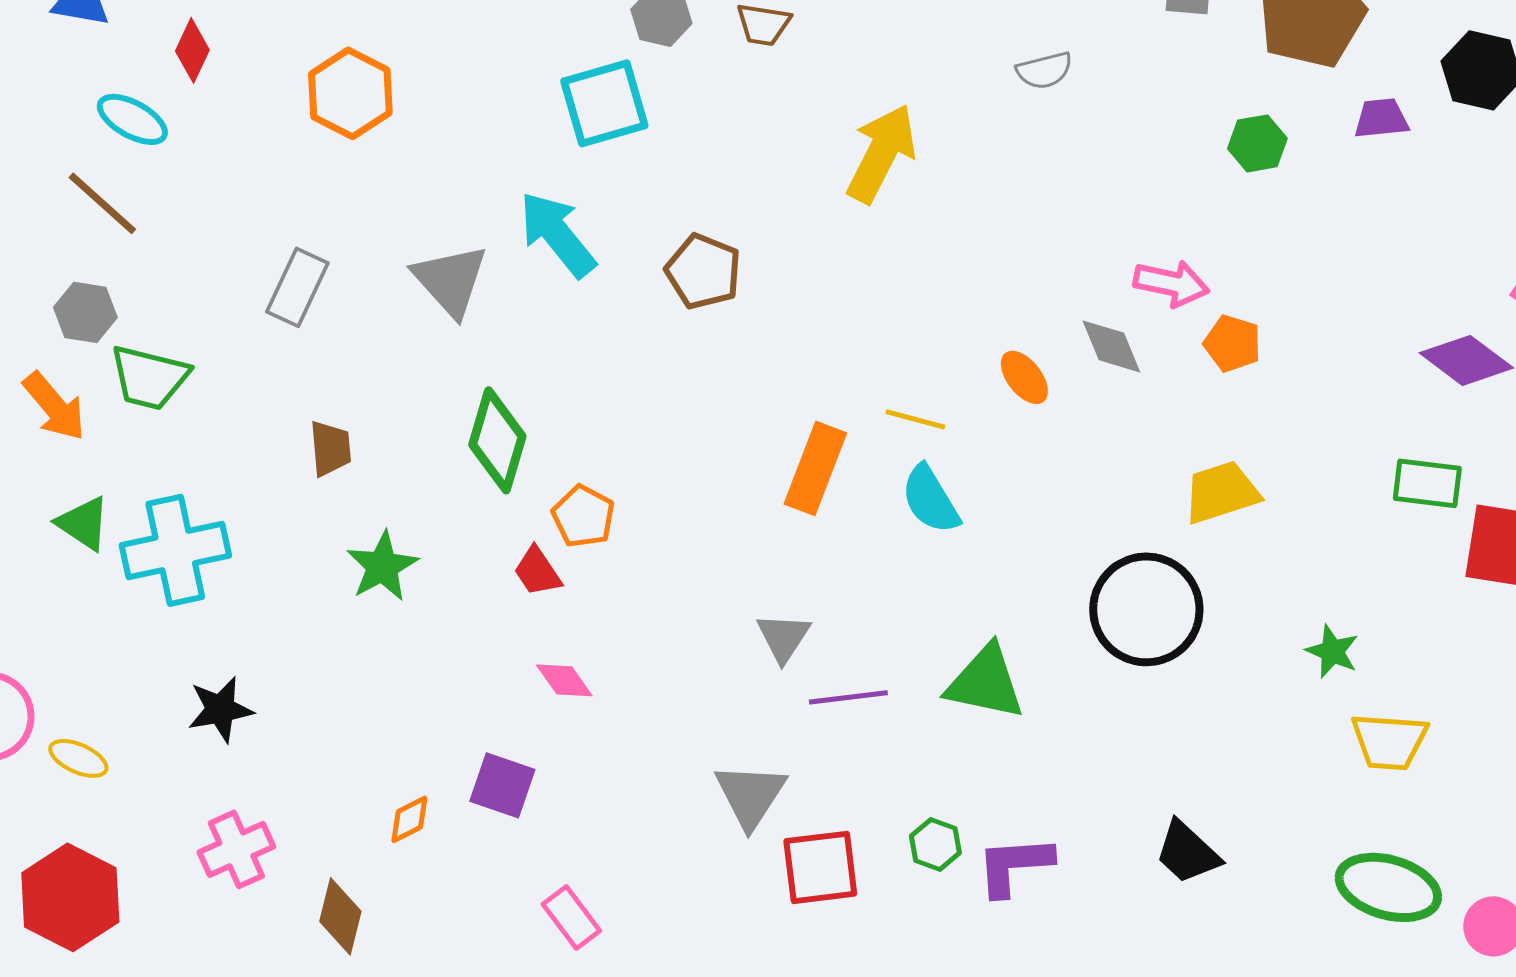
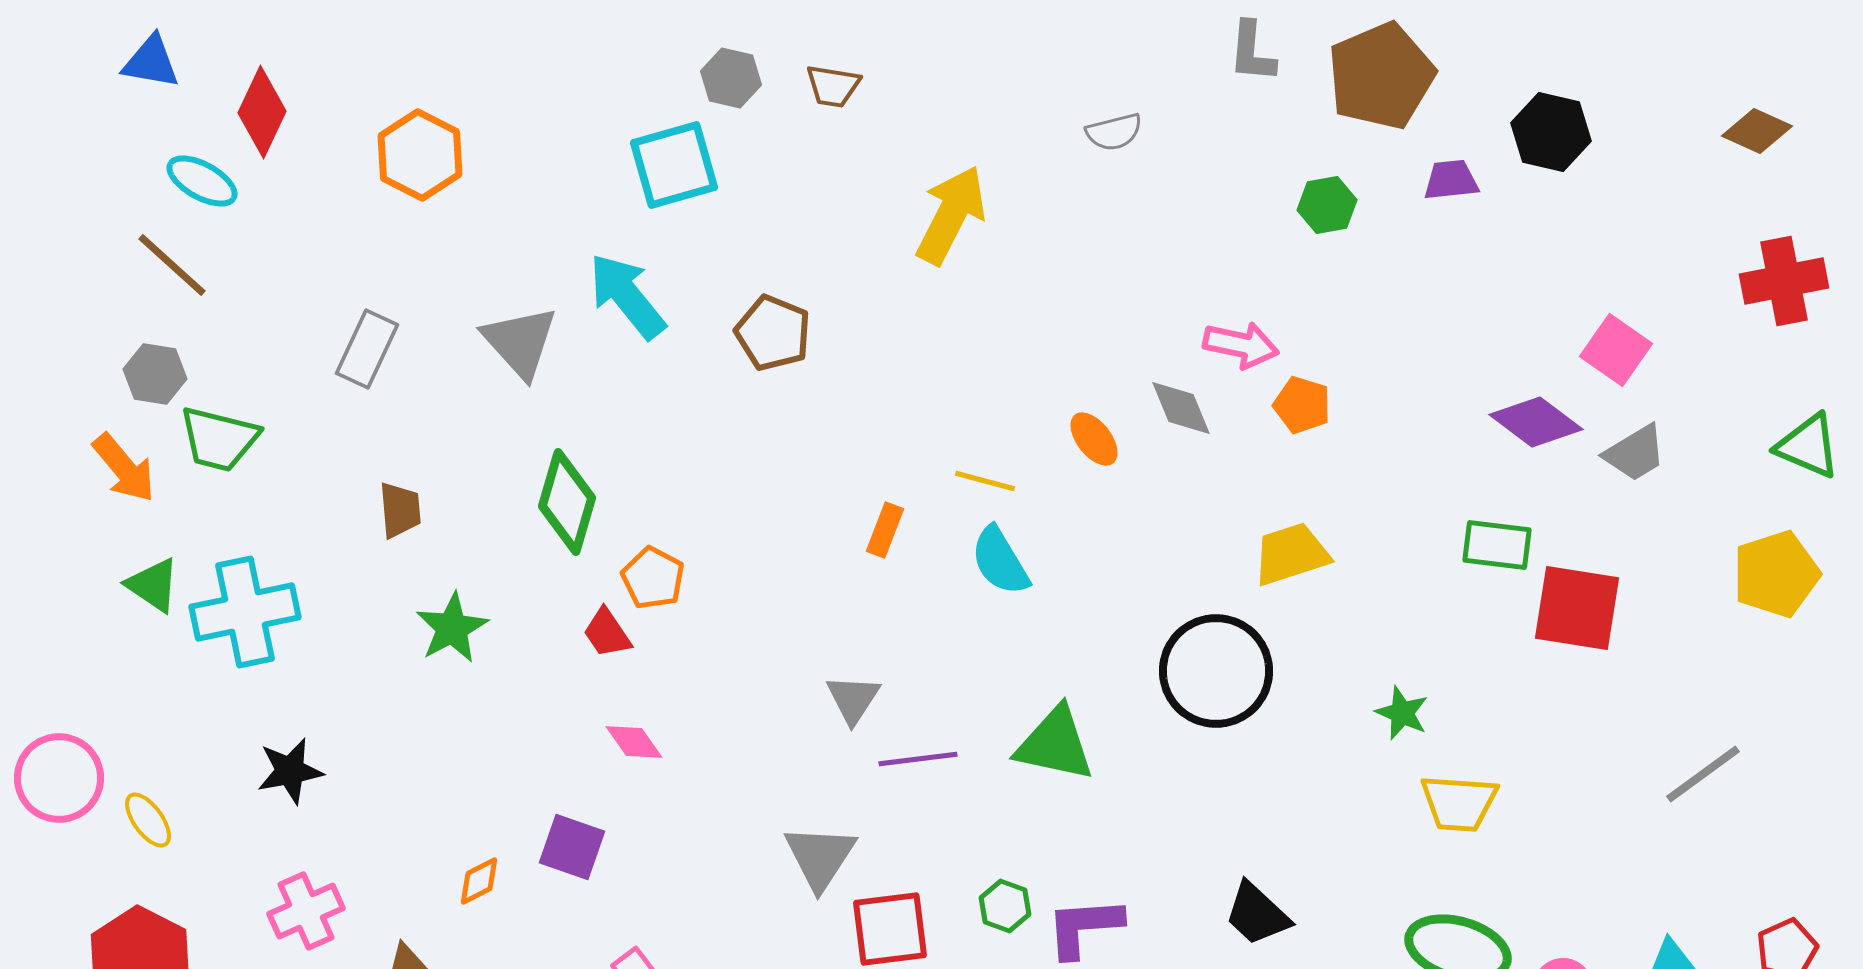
red diamond: (192, 50) -> (262, 112), size x1.4
orange rectangle: (815, 468) -> (885, 530), size x0.6
yellow ellipse: (78, 758) -> (148, 820), turned 30

